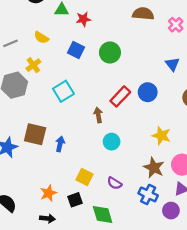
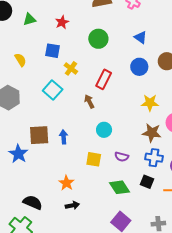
red star: (83, 19) -> (62, 22), moved
yellow semicircle: (41, 38) -> (20, 60), moved, turned -136
green circle: (110, 52) -> (98, 39), moved
yellow cross: (33, 65) -> (71, 68), moved
blue circle: (148, 92) -> (139, 67), moved
cyan circle: (112, 142) -> (104, 130), moved
black square: (75, 200) -> (147, 182), moved, turned -32

